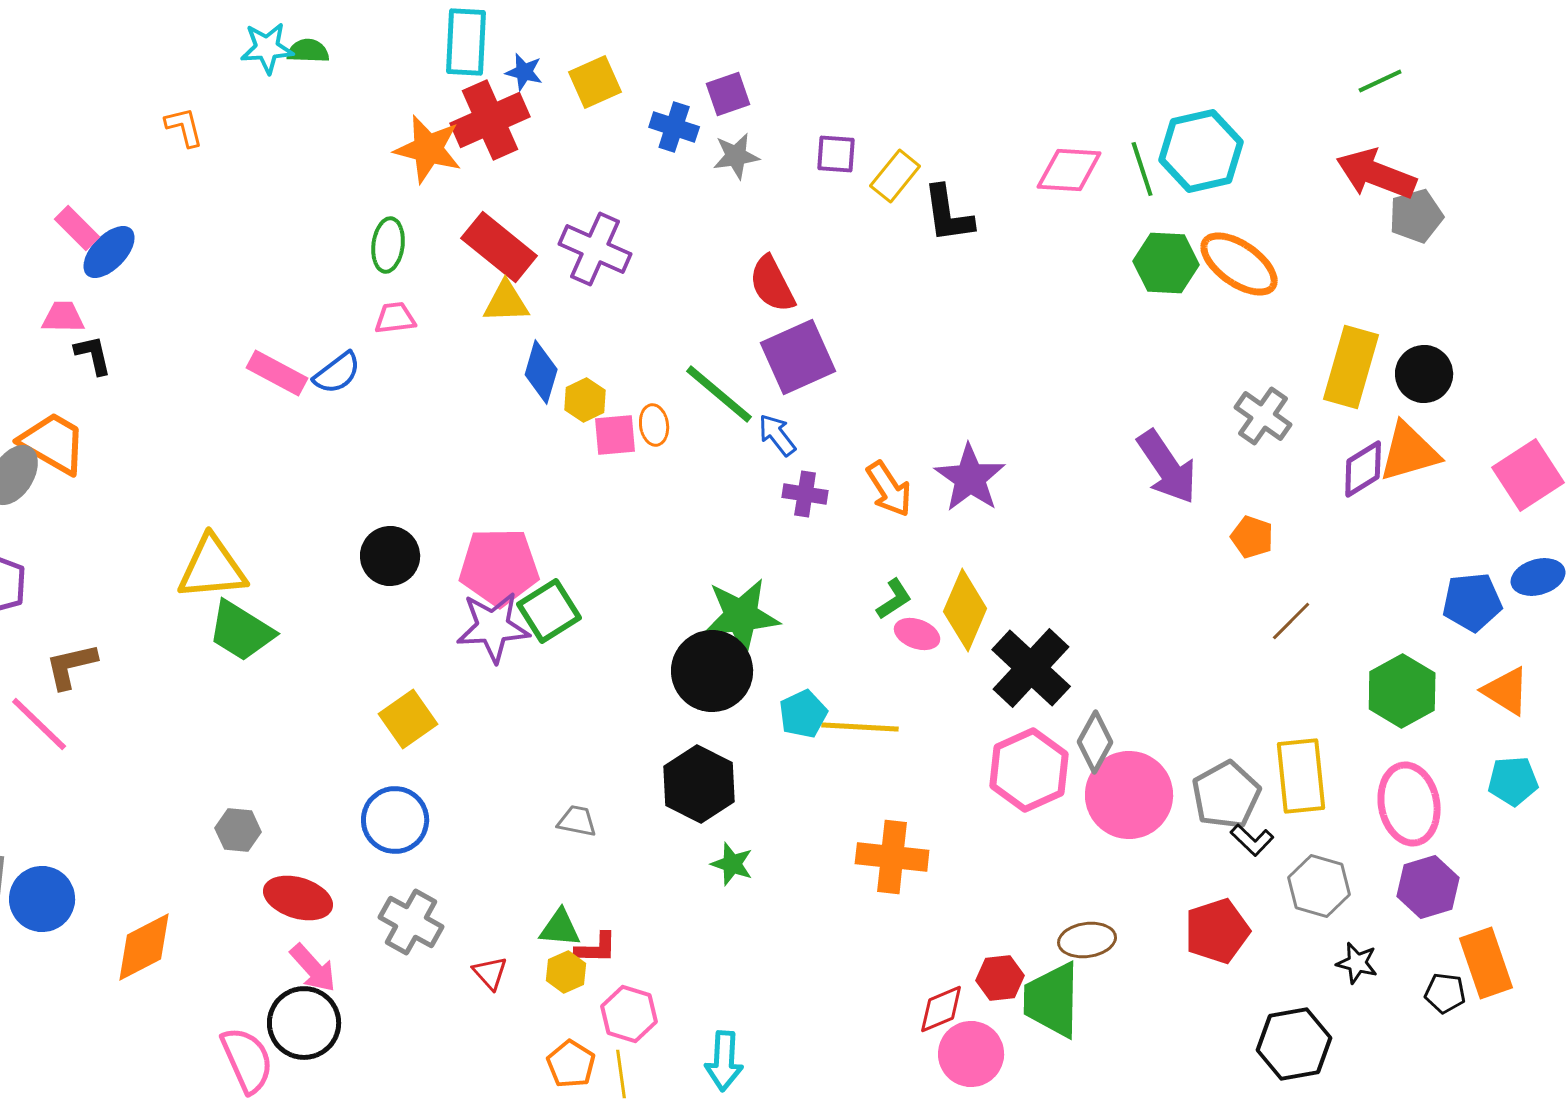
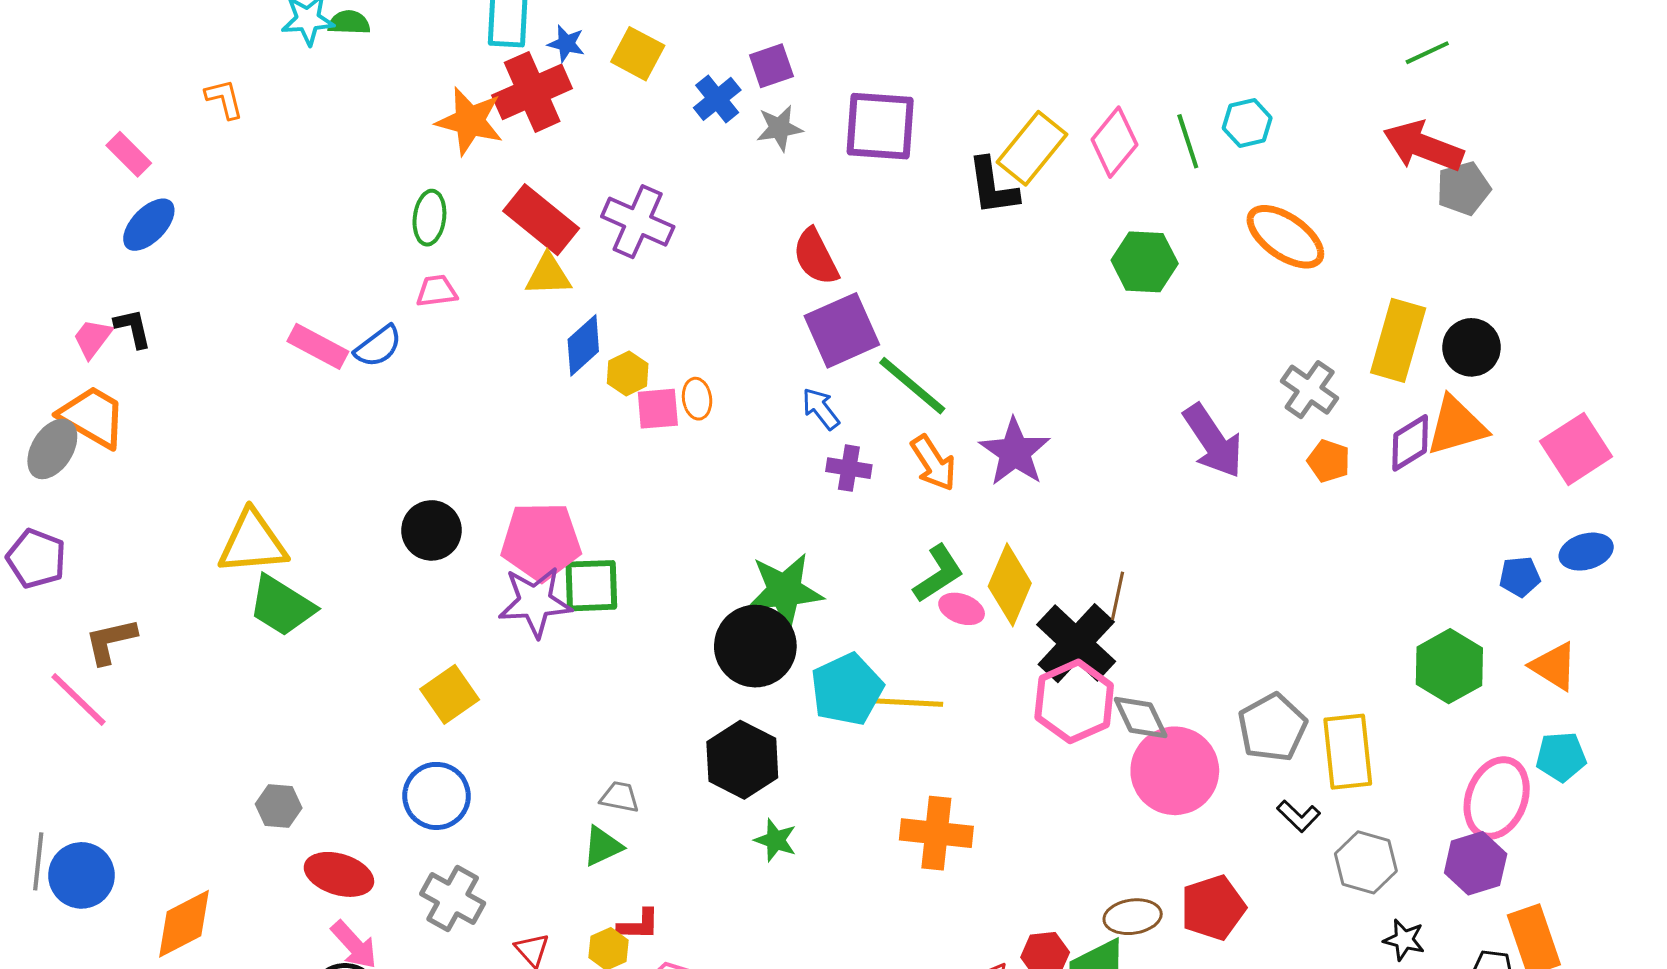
yellow square: (595, 82) -> (638, 54), turned -38
blue cross: (674, 127) -> (717, 99), turned 33
cyan hexagon: (1201, 151) -> (1247, 123), size x0.6
purple square: (836, 154) -> (880, 126), size x1.8
pink diamond: (1069, 170) -> (1114, 142), turned -54
yellow rectangle: (895, 176) -> (1032, 148), moved, size x1.4
pink rectangle: (77, 228) -> (129, 154), moved
green hexagon: (1166, 263) -> (1145, 262), moved
pink trapezoid: (63, 317) -> (93, 338), moved, turned -54
blue diamond: (541, 372) -> (583, 345), turned 32
green line: (719, 394) -> (912, 386), moved
orange pentagon: (1252, 537) -> (1329, 461), moved
green L-shape: (894, 599) -> (938, 574), size x1.4
blue pentagon: (1472, 602) -> (1520, 577), size x0.7
green square: (549, 611) -> (591, 586), turned 30
brown line: (1291, 621) -> (1117, 596), moved, turned -33
cyan pentagon: (803, 714) -> (847, 689), size x1.5
gray diamond: (1095, 742) -> (1141, 717), turned -54
pink hexagon: (1029, 770) -> (1074, 701), moved
gray pentagon: (1226, 795) -> (1272, 728), moved
pink ellipse: (1409, 804) -> (1497, 798), moved, turned 32
green triangle: (560, 928) -> (602, 846), moved, turned -30
red pentagon: (1217, 931) -> (1213, 908), moved

